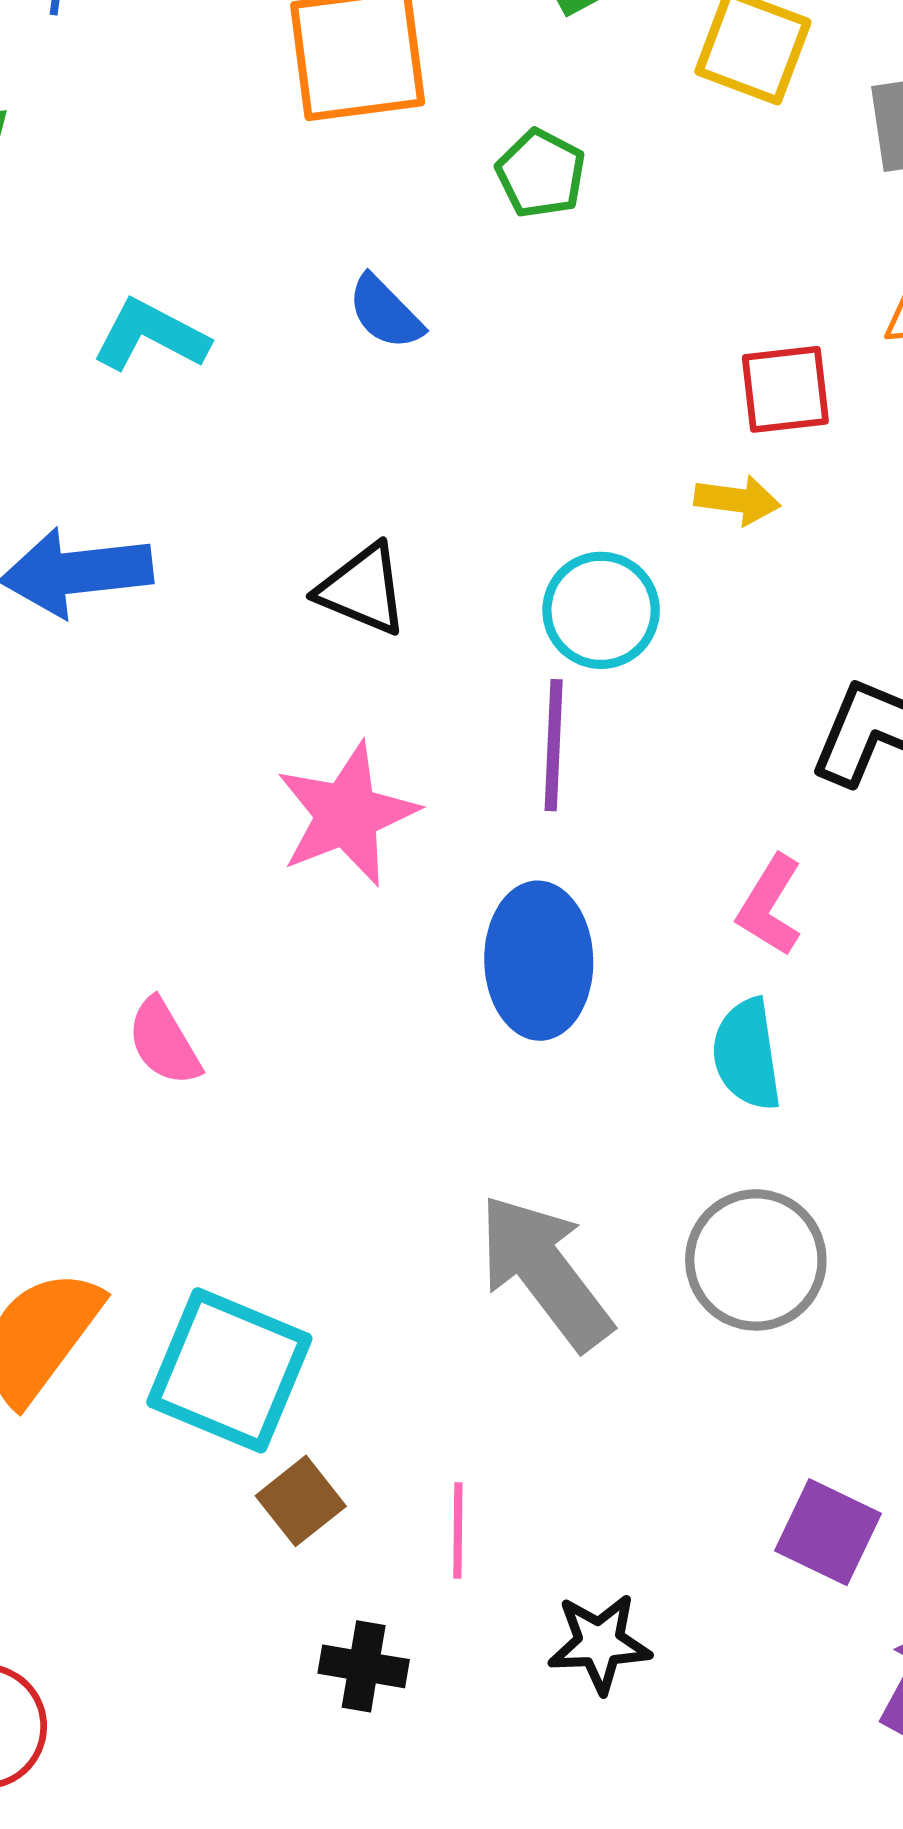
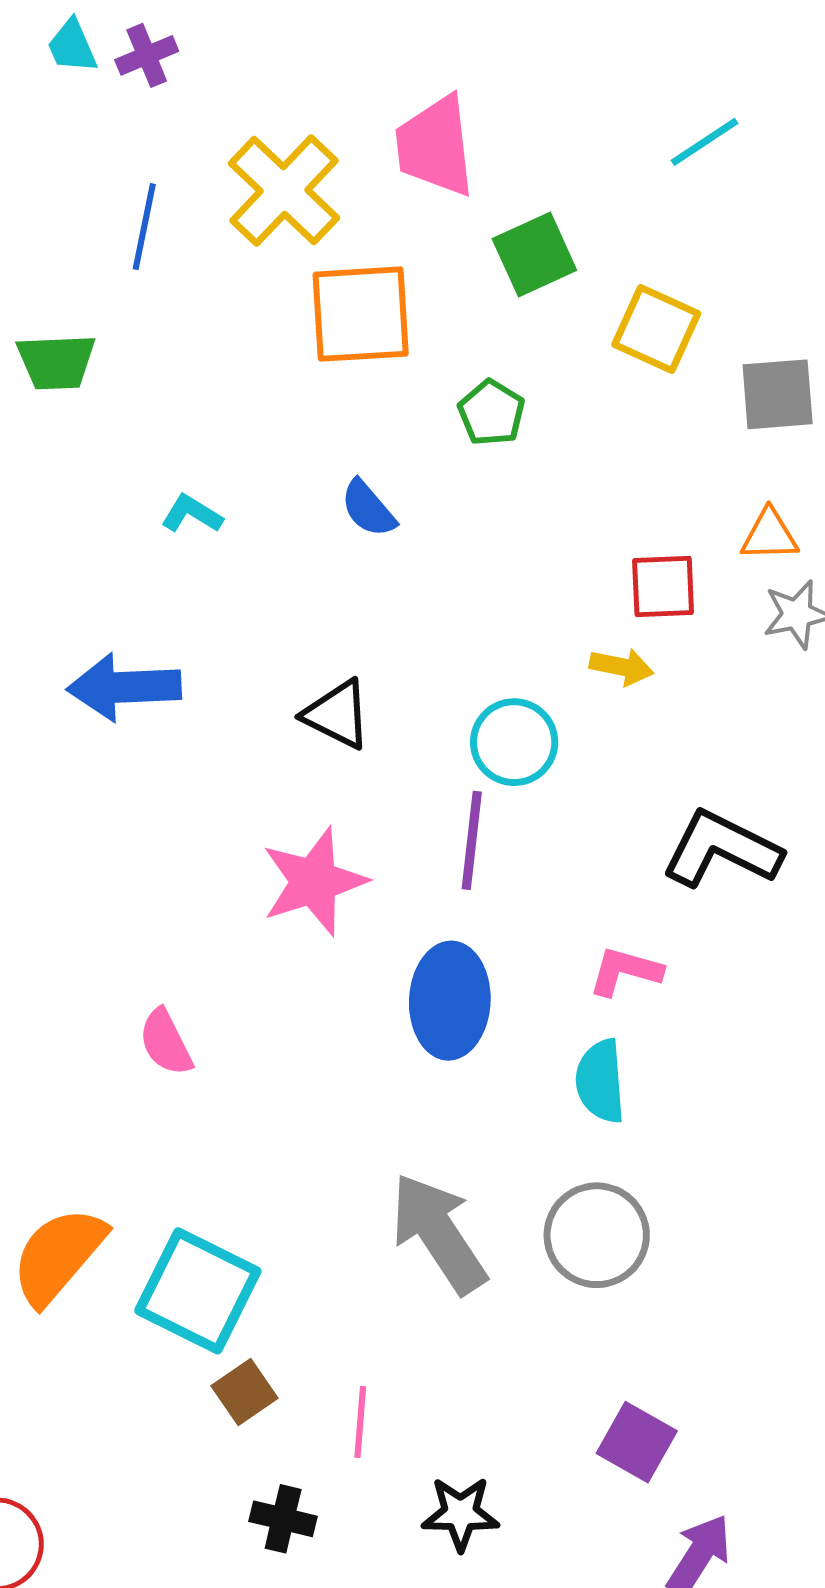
cyan L-shape: (151, 335) -> (192, 514), size x0.7
pink L-shape: (770, 906) -> (625, 971), turned 70

